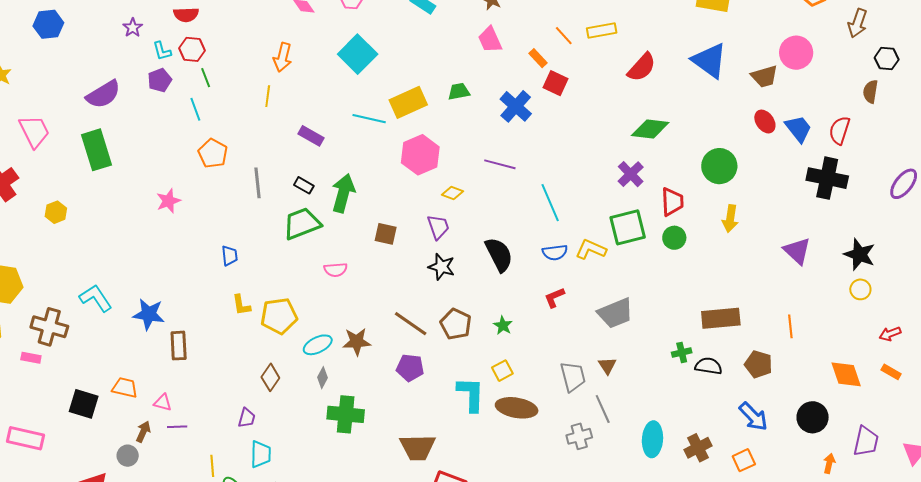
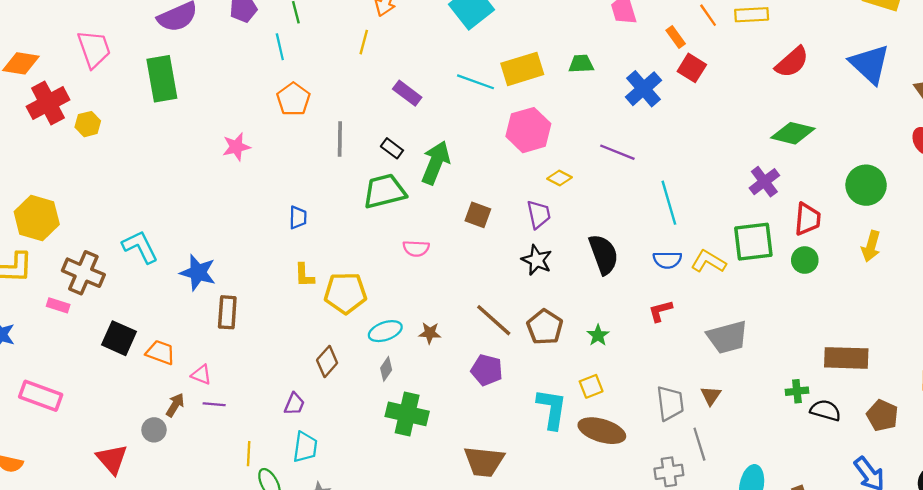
yellow hexagon: (56, 212) -> (88, 124), moved
brown star: (357, 342) -> (430, 333), size x0.7
black square: (84, 404) -> (119, 338), moved

